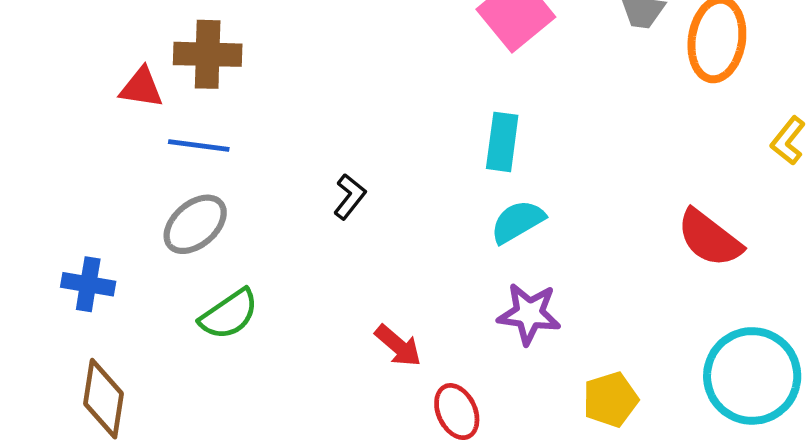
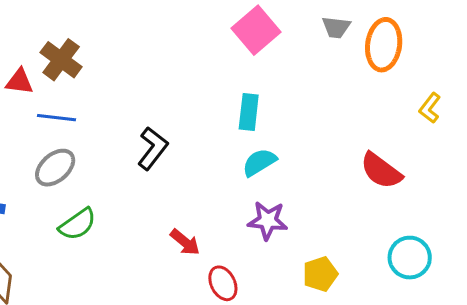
brown cross: (208, 54) -> (61, 60), turned 36
black L-shape: (350, 197) -> (153, 148), size x1.5
cyan circle: (752, 376) -> (410, 258), size x0.7

